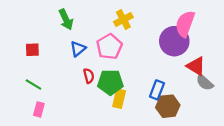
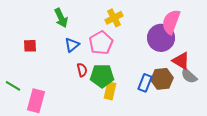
green line: (33, 85) -> (13, 86), moved
brown hexagon: (168, 106) -> (162, 79), moved
pink rectangle: (39, 109) -> (36, 101), size x1.6

